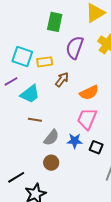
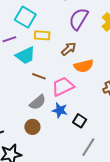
yellow rectangle: (45, 62) -> (42, 35), moved
brown arrow: (62, 80) -> (69, 49), moved
pink trapezoid: (87, 119) -> (63, 86), moved, turned 30
brown line: (35, 120) -> (39, 76), moved

